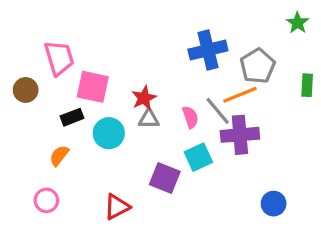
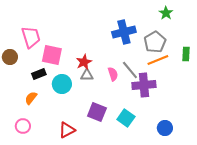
green star: (298, 23) -> (166, 13), moved
orange line: (240, 95) -> (158, 60), moved
cyan square: (198, 157) -> (126, 118), moved, turned -30

